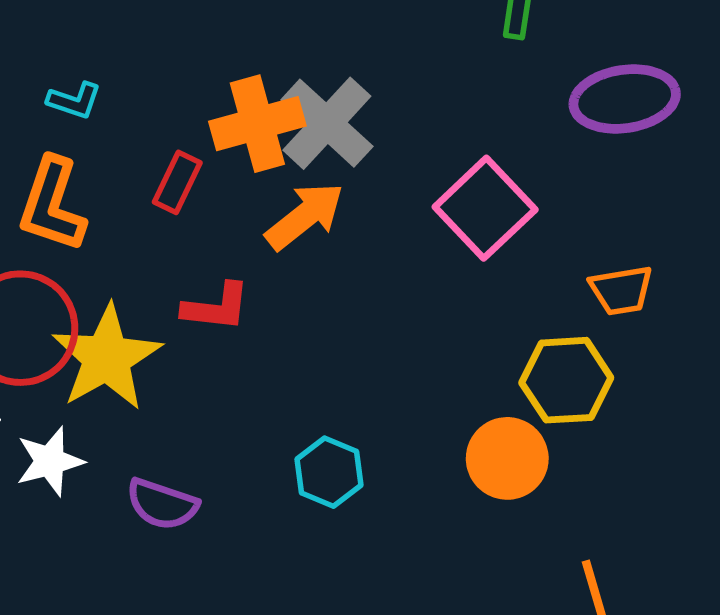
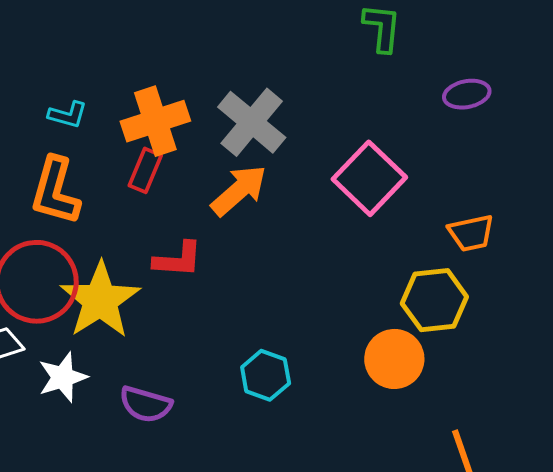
purple ellipse: (625, 99) -> (467, 94), size x0.6
orange cross: (257, 124) -> (155, 121), moved

